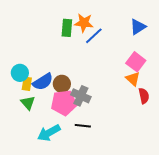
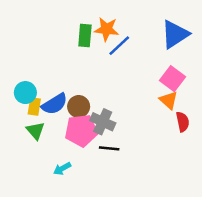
blue triangle: (138, 27) -> (175, 34), size x1.4
black line: (83, 126) -> (109, 148), moved
cyan arrow: (49, 133) -> (62, 169), size x0.6

